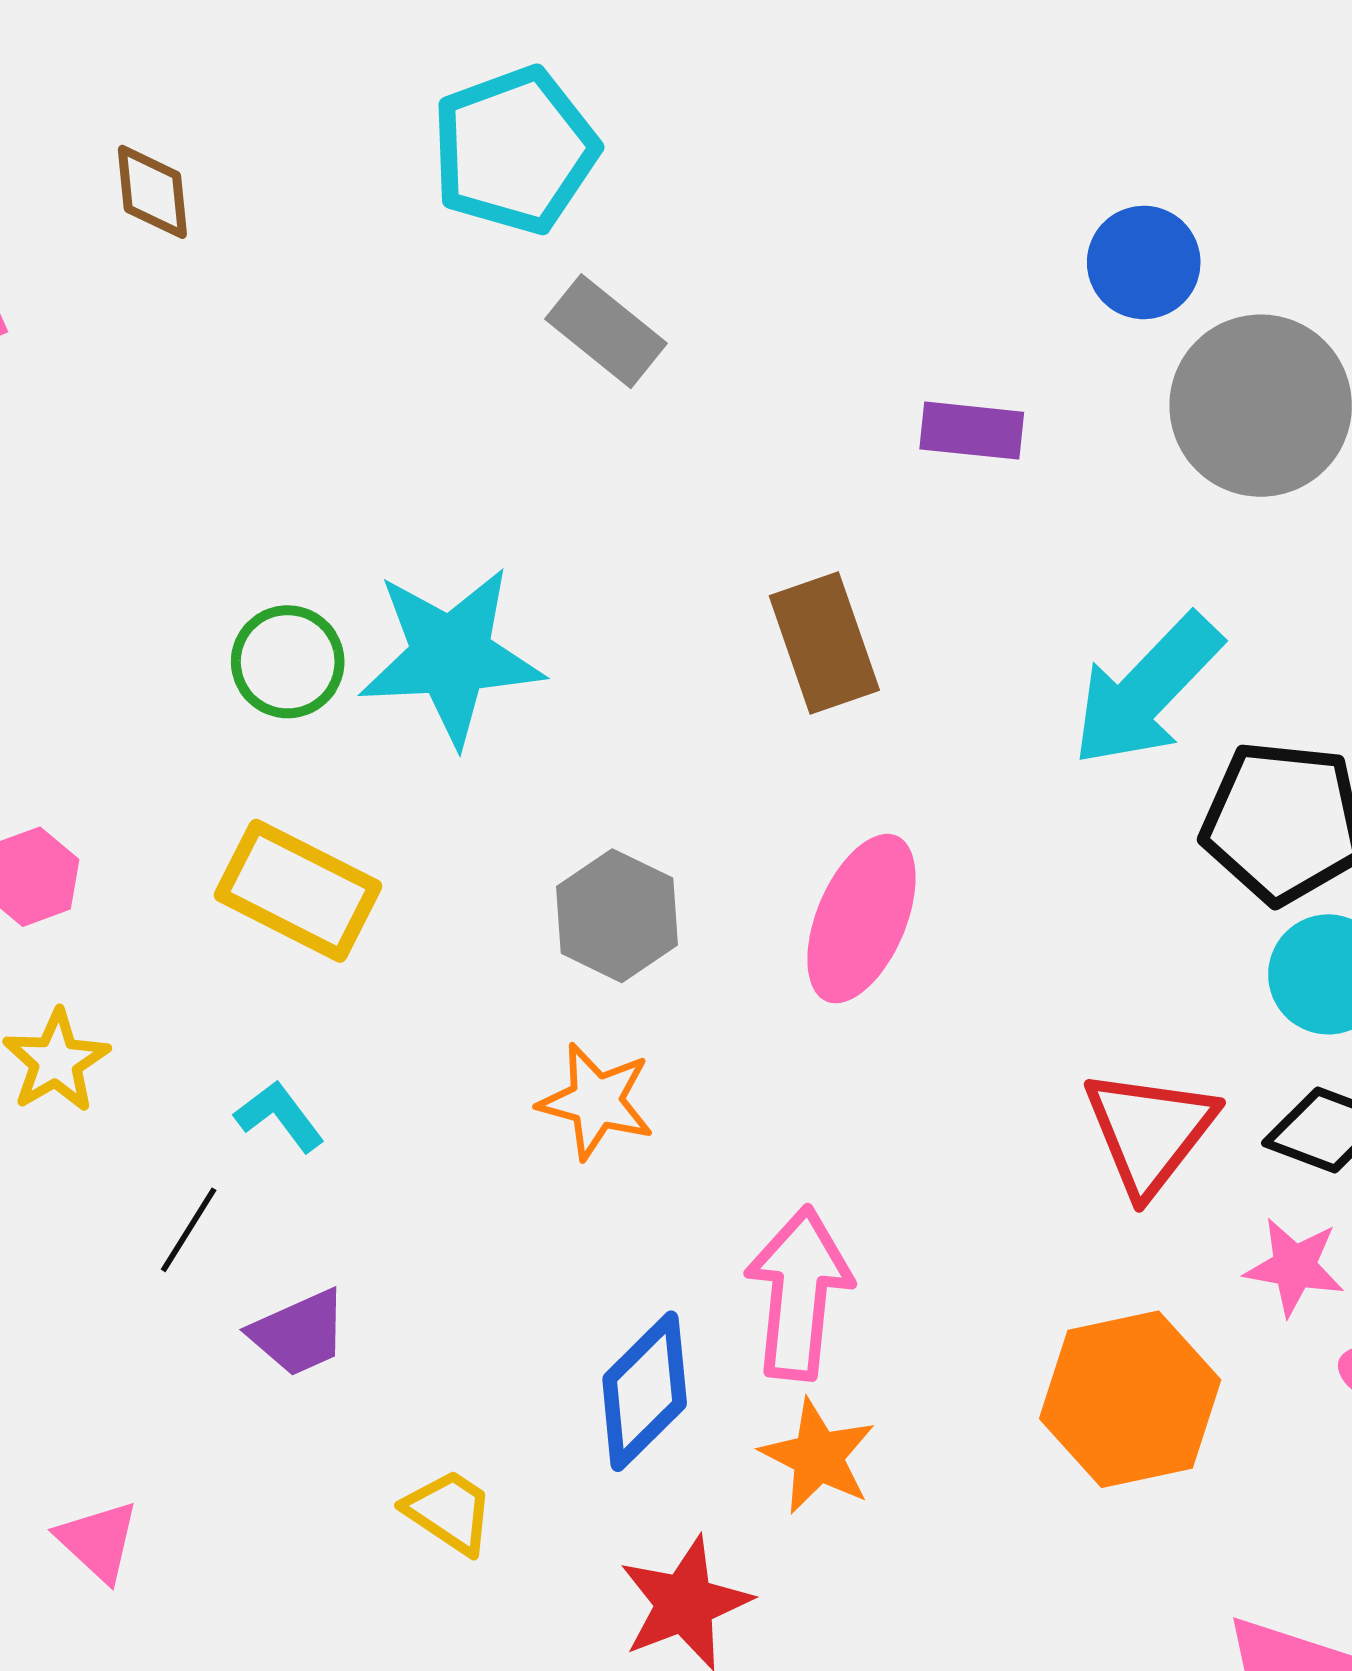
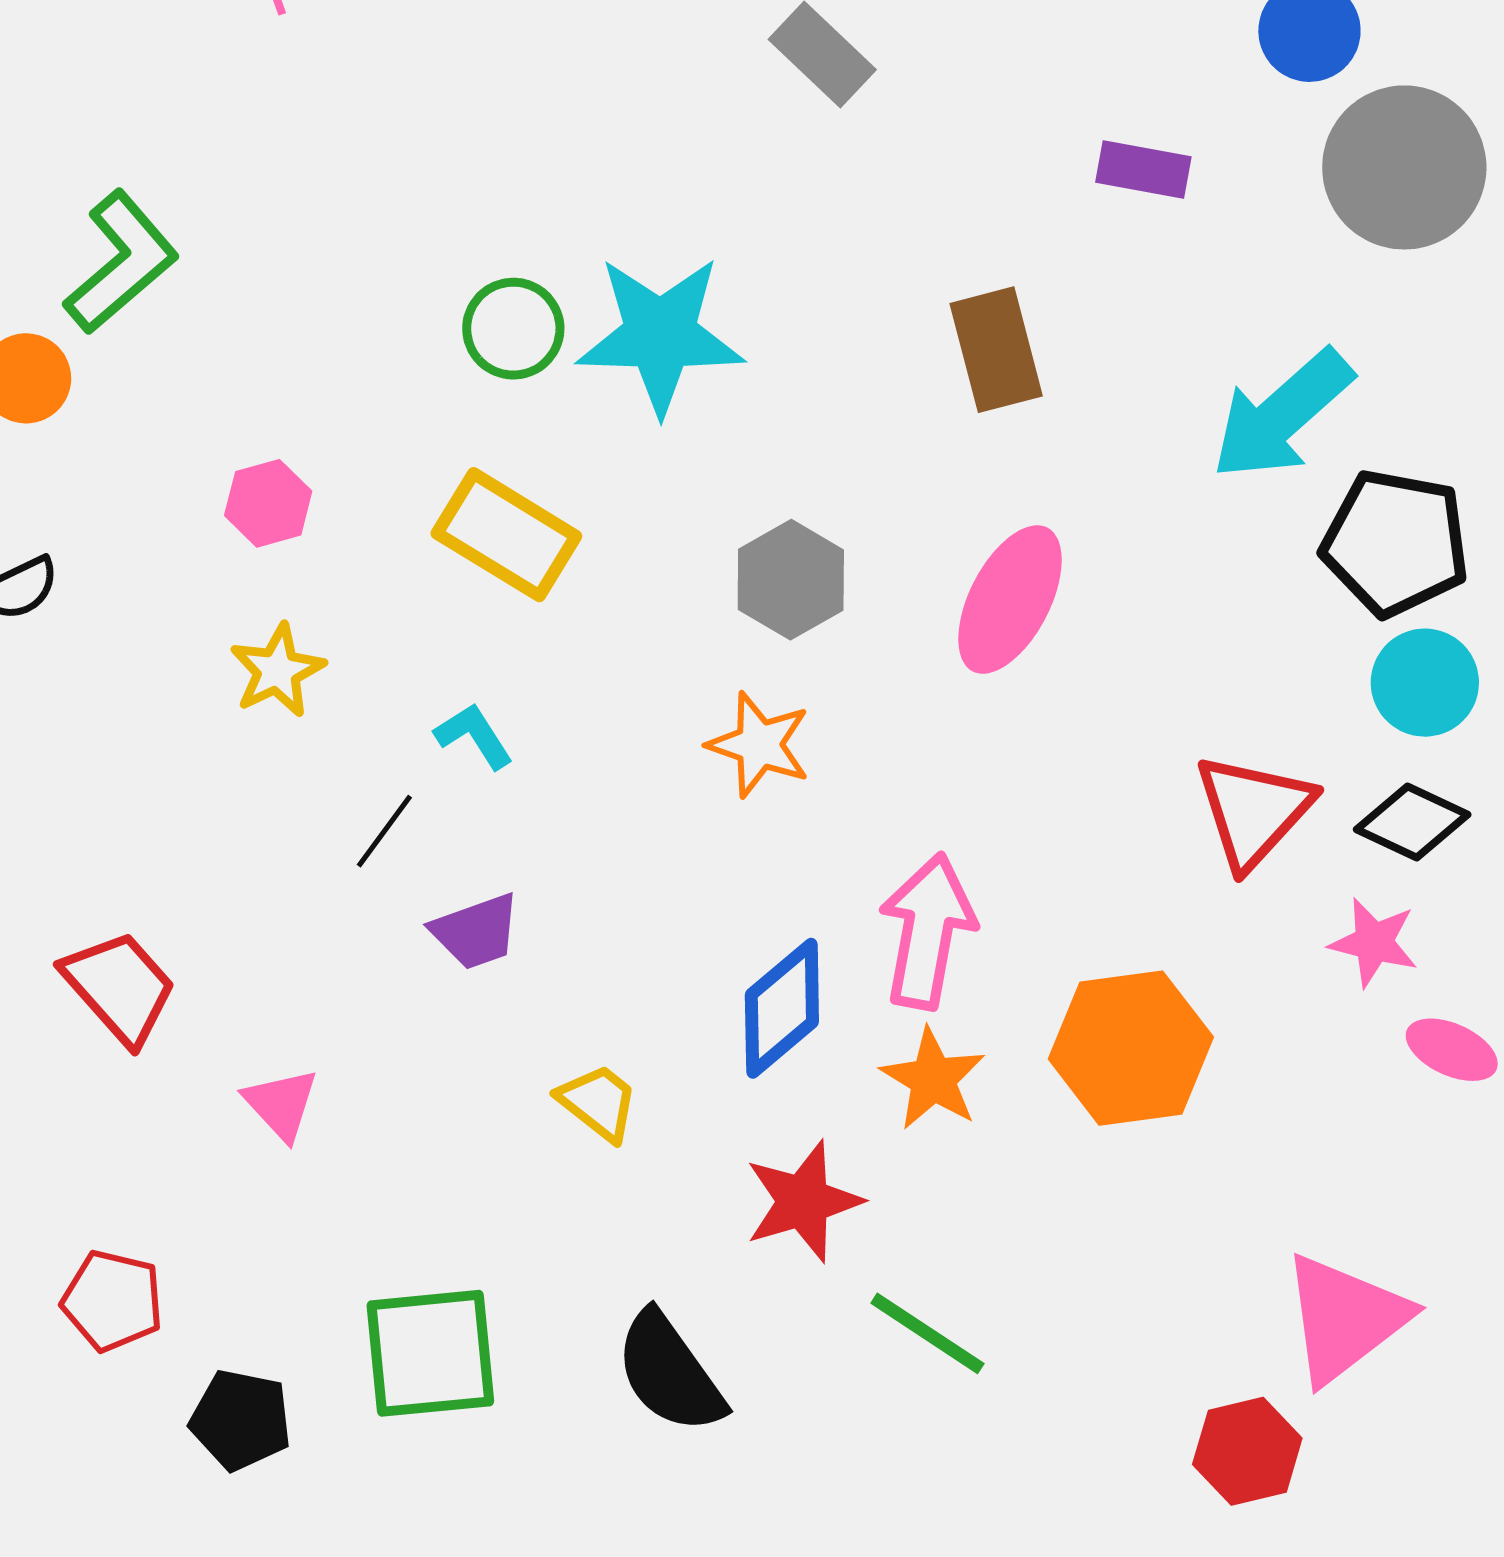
orange hexagon: (1130, 1399) -> (1131, 1048), moved

